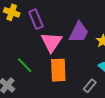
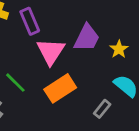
orange rectangle: (58, 70) -> (60, 88), turned 60

